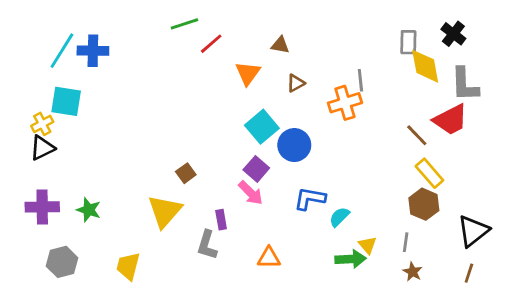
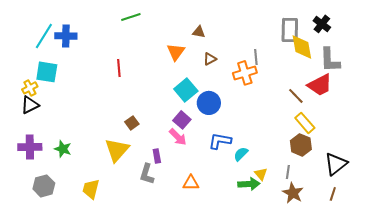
gray rectangle: (408, 42) -> (290, 30), size x1.4
red line: (211, 44) -> (119, 68), moved, turned -54
brown star: (413, 272) -> (293, 193), size x1.5

